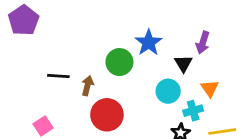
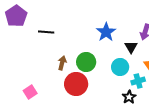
green circle: (119, 62) -> (86, 62), moved
black line: (58, 76) -> (46, 32), moved

